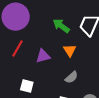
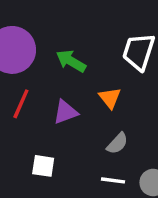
green arrow: (61, 26) -> (71, 61), moved

